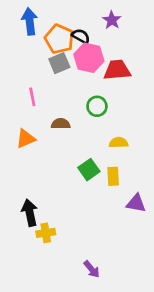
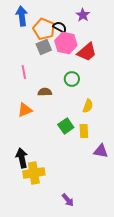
red trapezoid: (117, 70) -> (87, 52), turned 145
orange triangle: (26, 139) -> (25, 110), moved
yellow semicircle: (119, 143) -> (88, 106), turned 112
yellow cross: (46, 233) -> (34, 173), size x1.5

